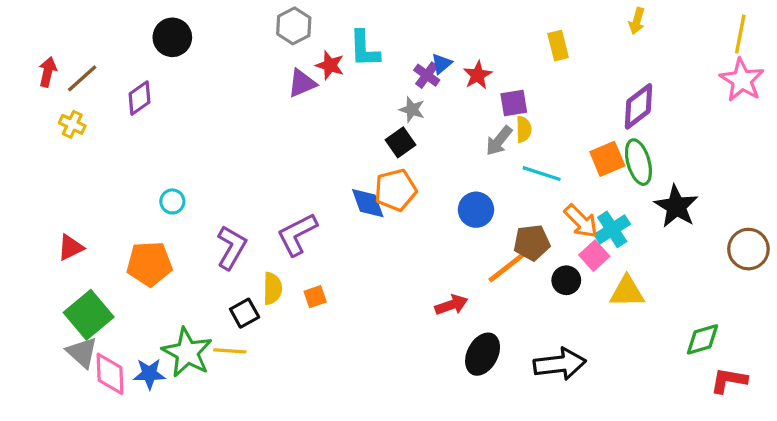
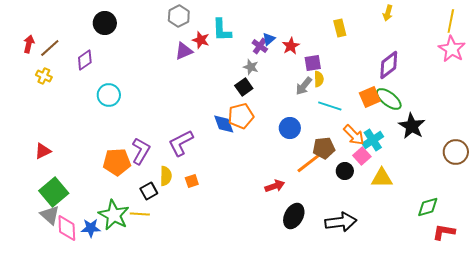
green ellipse: (638, 162) -> (389, 99), turned -36
cyan circle: (172, 201) -> (109, 95), moved, size x1.5
orange pentagon: (149, 264) -> (117, 162), moved

